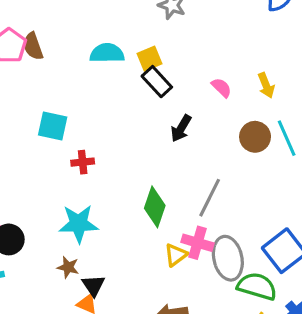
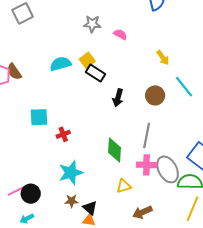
pink semicircle: (221, 88) -> (120, 34), moved
brown circle: (255, 137) -> (155, 95), moved
yellow triangle: (176, 255) -> (124, 186), moved, turned 35

